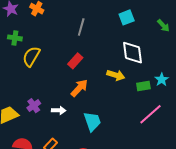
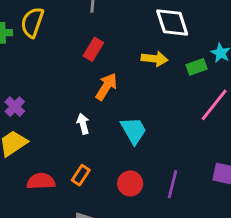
yellow semicircle: (31, 56) -> (32, 22), moved
purple cross: (34, 106) -> (15, 107), moved
white arrow: (59, 110) -> (83, 124), turned -96

